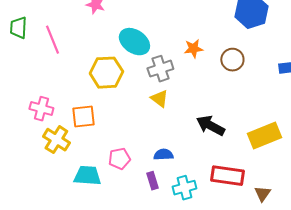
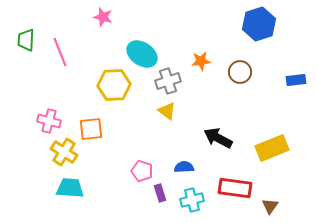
blue semicircle: (163, 155) -> (184, 167), moved
pink pentagon: (119, 159) -> (142, 171), moved, turned 30
cyan trapezoid: (87, 176) -> (70, 188), moved

